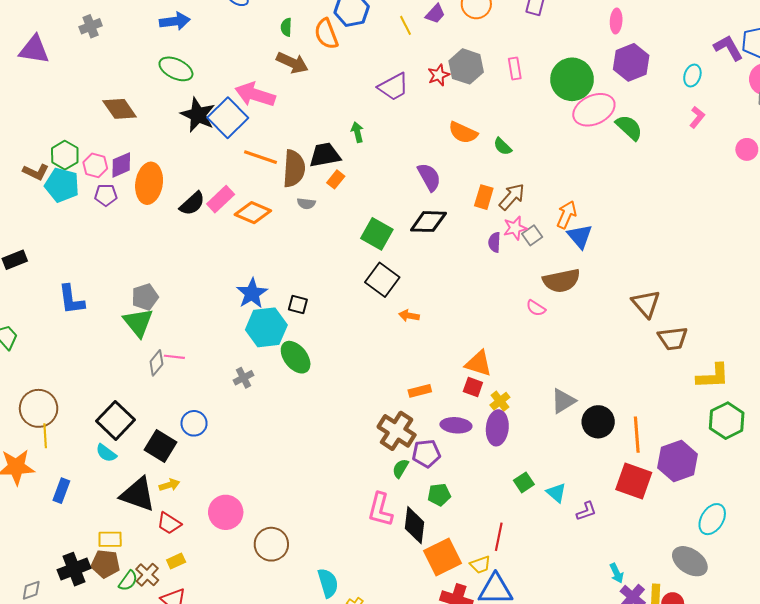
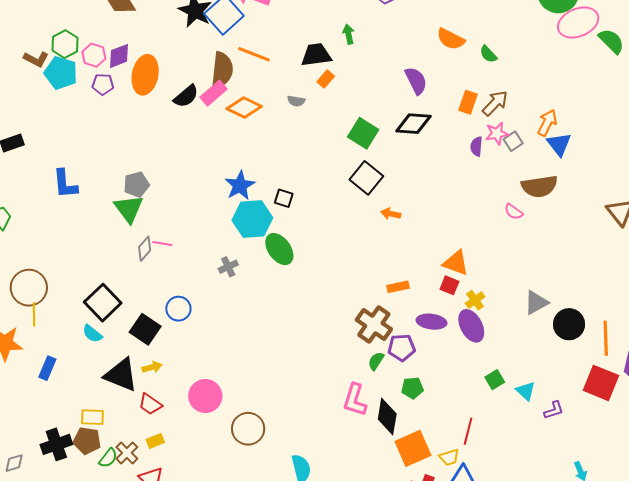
brown semicircle: (294, 169) -> (222, 70), moved
purple ellipse: (497, 428) -> (471, 326), turned -36

